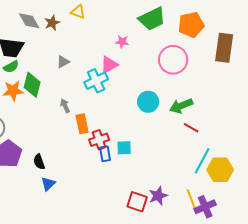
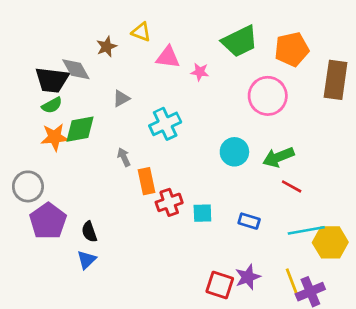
gray diamond: (29, 21) -> (76, 69), moved
pink triangle: (109, 65) -> (168, 57), moved, turned 36
green diamond: (32, 85) -> (80, 129), turned 65
blue rectangle: (105, 154) -> (249, 221), moved, turned -63
cyan line: (202, 161) -> (306, 230), turned 52
blue triangle: (48, 184) -> (87, 260), moved

